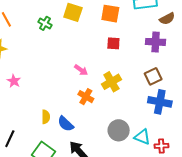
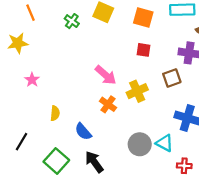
pink arrow: (81, 70) -> (106, 75), size x1.5
brown square: (153, 76) -> (172, 78), moved
yellow semicircle: (46, 117) -> (55, 113), moved
cyan triangle: (142, 137) -> (165, 143), moved

